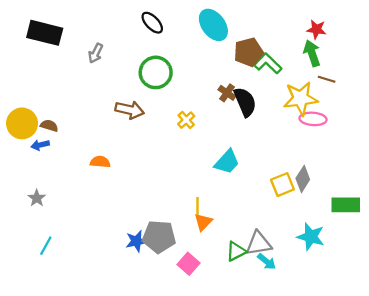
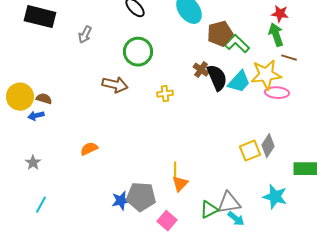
yellow cross: (186, 120) -> (165, 94), turned 35
orange semicircle: (100, 162) -> (89, 149), moved, turned -30
cyan trapezoid: (227, 162) -> (239, 82), moved

